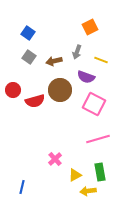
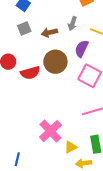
gray square: (29, 57) -> (24, 28), turned 32
purple semicircle: (86, 77) -> (82, 49), turned 96
pink cross: (55, 159) -> (50, 131), size x1.6

